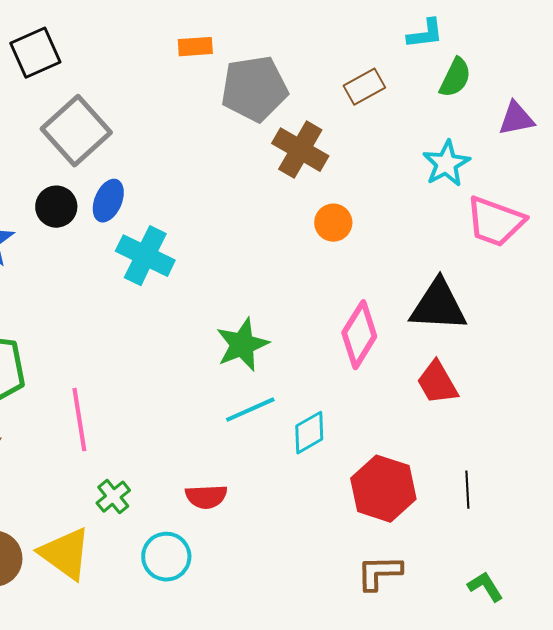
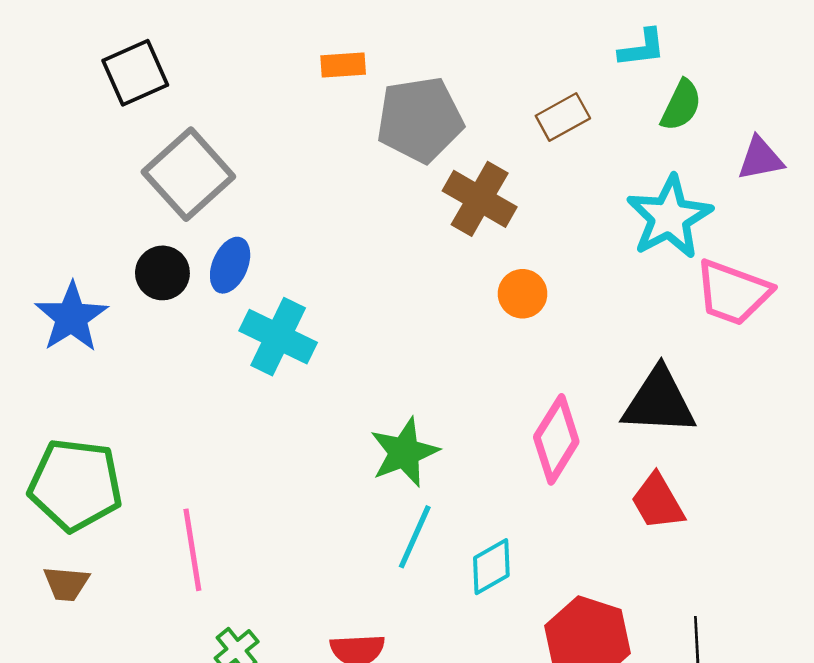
cyan star: (446, 164) -> (669, 217), size x1.4
cyan line: (250, 410) -> (415, 537), turned -42

